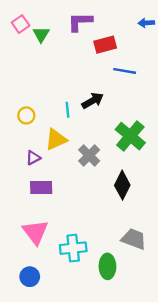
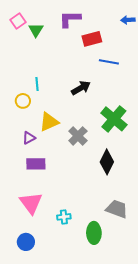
cyan line: (67, 110) -> (37, 84), moved
cyan cross: (73, 248) -> (64, 217), size x0.6

